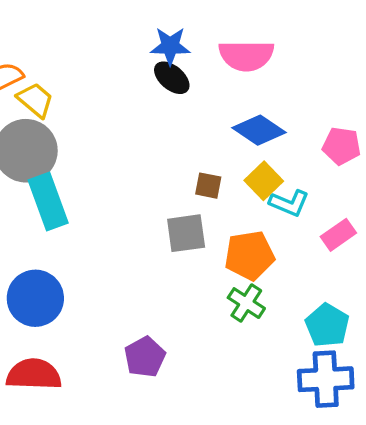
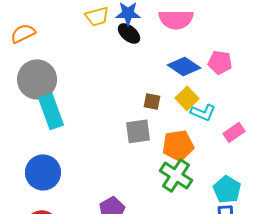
yellow trapezoid: (35, 100) -> (97, 16), moved, turned 125
pink pentagon: (342, 146) -> (220, 62), moved
green cross: (246, 303) -> (176, 175), size x1.4

